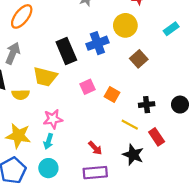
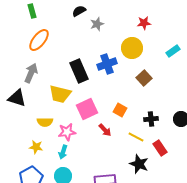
pink square: (87, 87) -> (87, 109), moved, size x1.5
yellow semicircle: (21, 95) -> (45, 122), moved
yellow star: (18, 136) -> (36, 147), size x0.6
red arrow: (95, 148) -> (105, 130), moved

